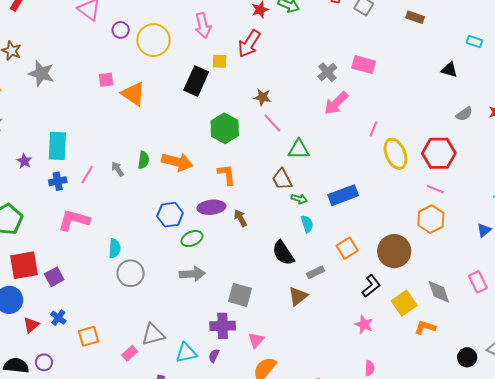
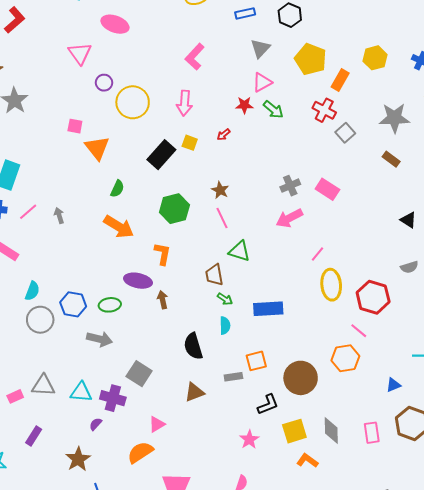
red arrow: (249, 44) -> (224, 135), size x0.5
green semicircle: (144, 160) -> (117, 189), moved
blue hexagon: (170, 215) -> (73, 304), moved
gray rectangle: (315, 272) -> (233, 377), moved
pink triangle: (256, 340) -> (157, 424), moved
cyan triangle: (186, 353) -> (81, 392), moved

